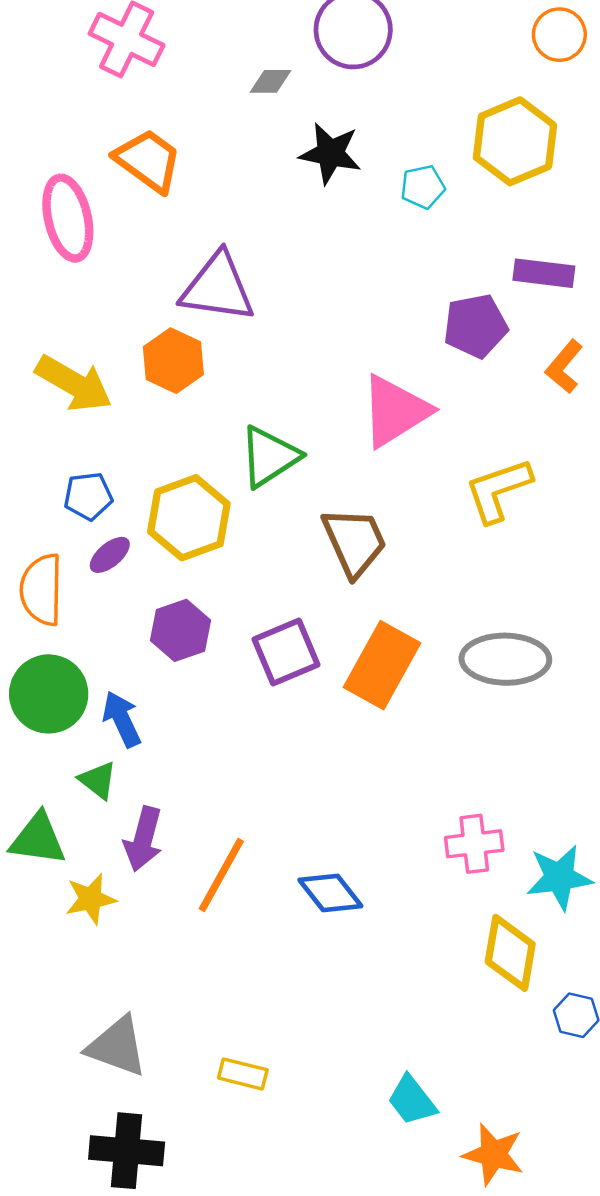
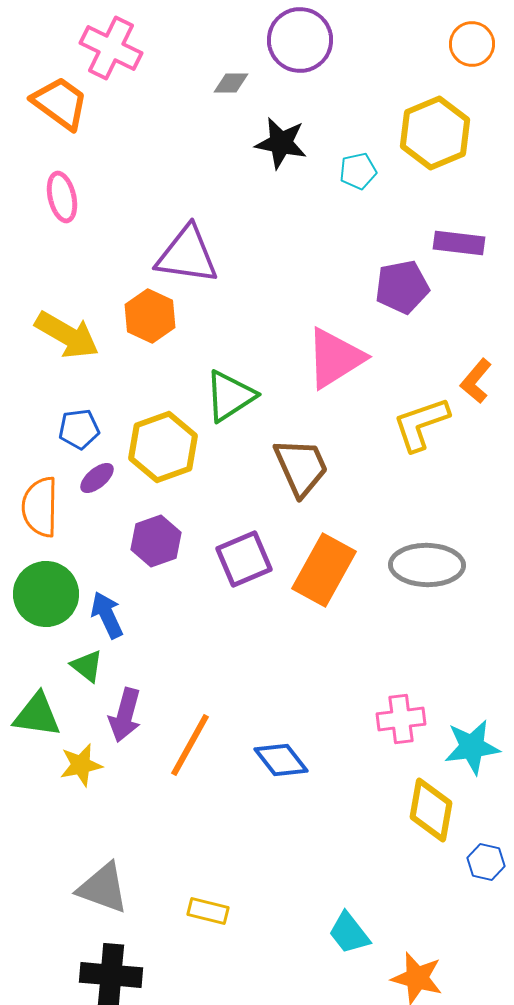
orange trapezoid: (148, 160) -> (60, 103), moved
pink ellipse: (68, 218) -> (62, 197), size x0.7
orange L-shape: (564, 367) -> (476, 381), moved

